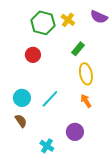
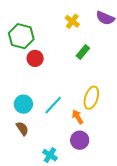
green hexagon: (43, 23) -> (21, 36), moved
yellow ellipse: (86, 74) -> (91, 98), moved, turned 30
orange arrow: (86, 101) -> (78, 117), moved

